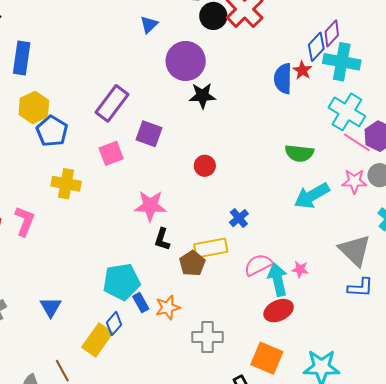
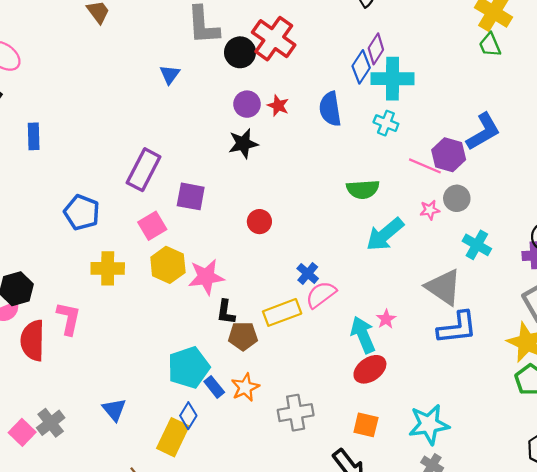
blue rectangle: (22, 58) -> (34, 136), size x0.7
purple circle: (186, 61) -> (247, 104), moved, size x0.6
red star: (302, 70) -> (278, 106), moved
yellow hexagon: (34, 107) -> (168, 265), moved
cyan cross: (347, 112) -> (386, 123), moved, size x0.6
pink star: (354, 181) -> (430, 210), size x0.7
brown pentagon: (192, 263) -> (243, 336), moved, turned -30
pink semicircle: (258, 265) -> (321, 295), moved
pink star: (300, 269) -> (386, 319), turned -30
blue L-shape: (360, 288) -> (457, 328), size x1.4
orange square: (267, 358) -> (366, 425), size x0.7

